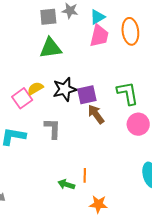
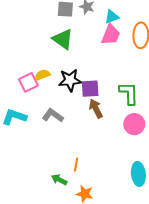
green triangle: (51, 48) -> (63, 39), turned 35
gray L-shape: (53, 128) -> (53, 115), turned -65
green arrow: (66, 184) -> (59, 180), moved

